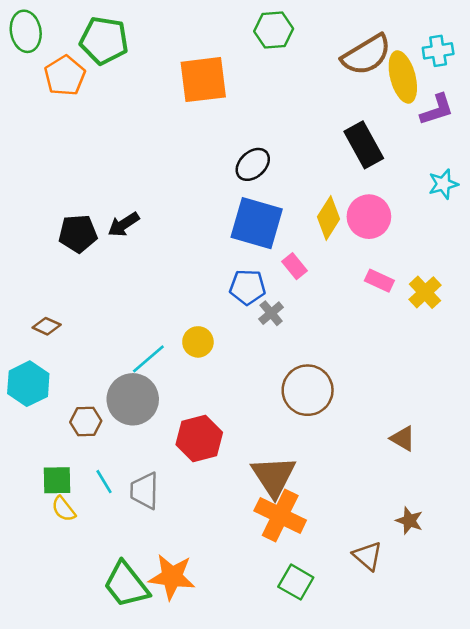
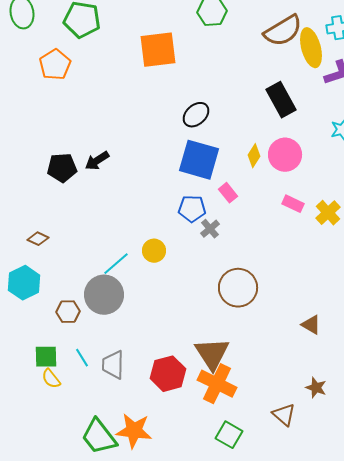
orange pentagon: (65, 76) -> (55, 65), moved
yellow diamond: (328, 218) -> (254, 156), size x0.7
red hexagon: (199, 438) -> (168, 374), moved

